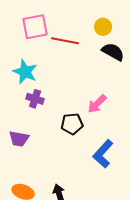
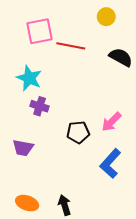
yellow circle: (103, 27) -> (106, 17), moved
pink arrow: (97, 104) -> (111, 122), moved

